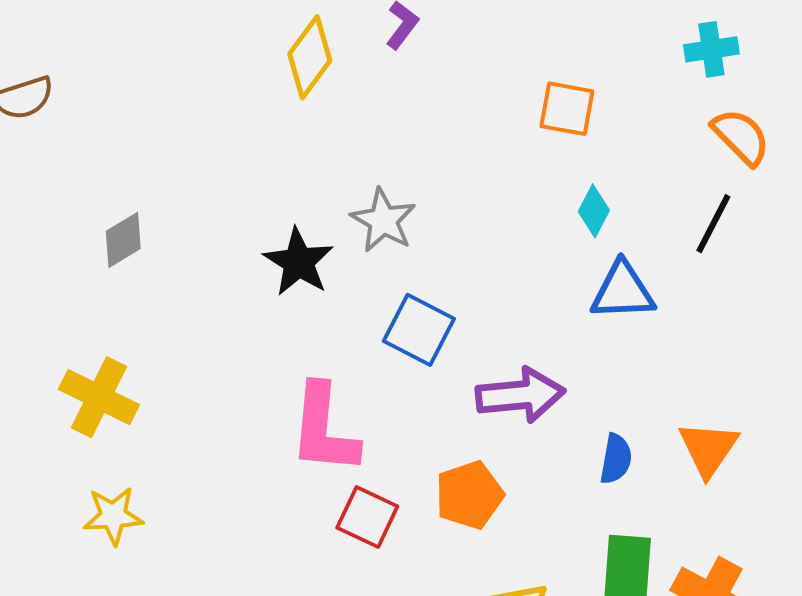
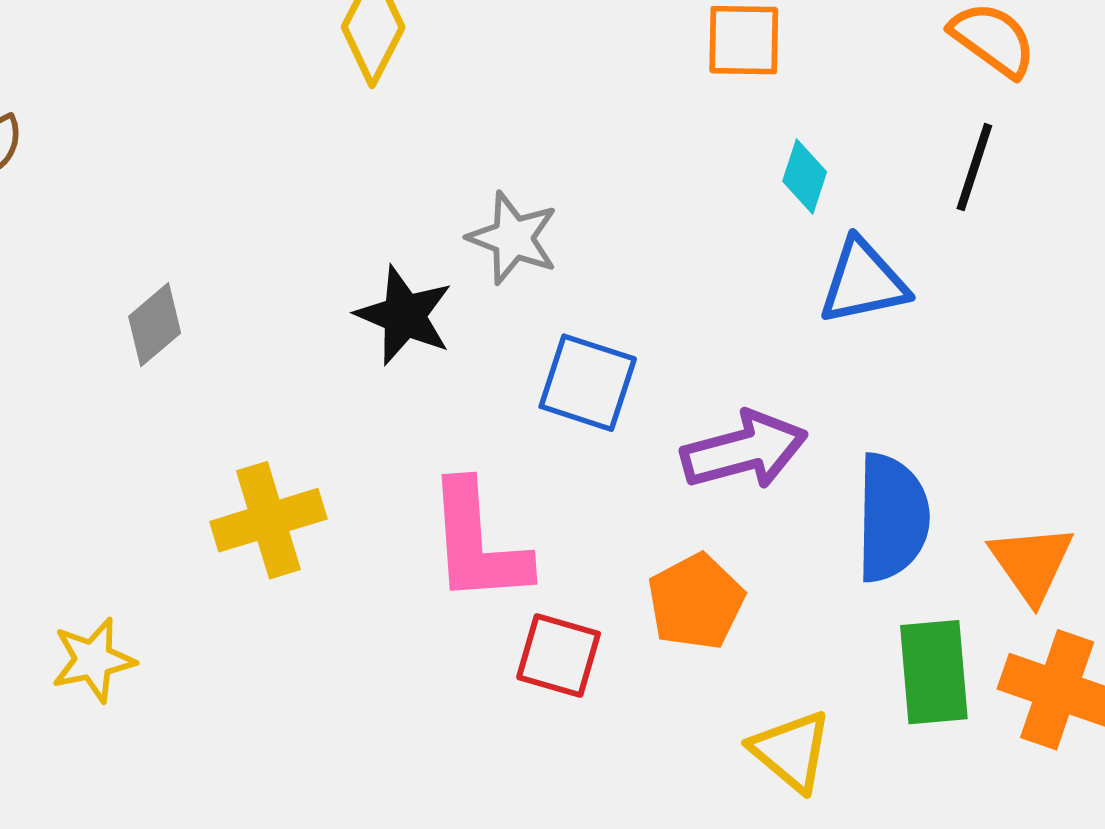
yellow cross: (99, 397) -> (268, 520), moved, turned -34
orange triangle: (708, 449) -> (1032, 563), moved
blue semicircle: (616, 459) -> (892, 518), size x1.8
yellow star: (113, 516) -> (93, 660), moved

